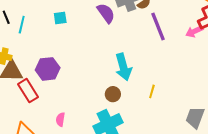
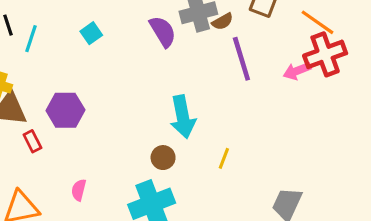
cyan square: (60, 18) -> (91, 33), turned -32
red rectangle: (28, 91) -> (32, 141), size x0.6

